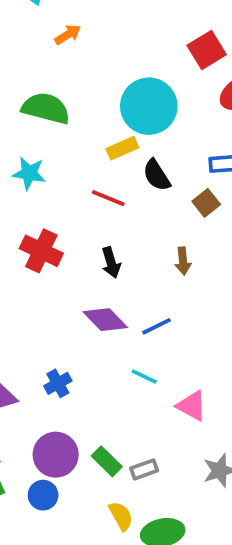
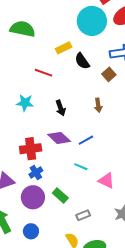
cyan circle: (149, 106) -> (92, 21), moved
cyan star: (29, 173) -> (25, 103), moved
red line: (108, 198) -> (44, 73), moved
red cross: (41, 251) -> (31, 149), moved, turned -30
purple circle: (56, 455) -> (33, 197), moved
green rectangle: (107, 461) -> (60, 195), moved

